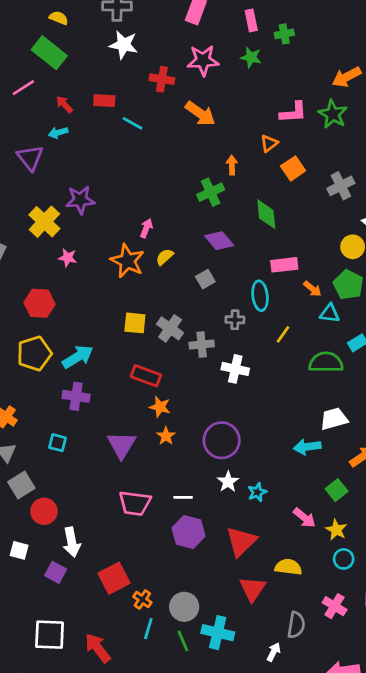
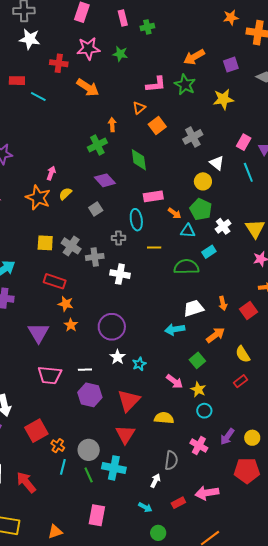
green star: (251, 57) -> (120, 54), moved
yellow line: (283, 334) -> (154, 247), turned 56
red triangle: (253, 589) -> (125, 434), moved

